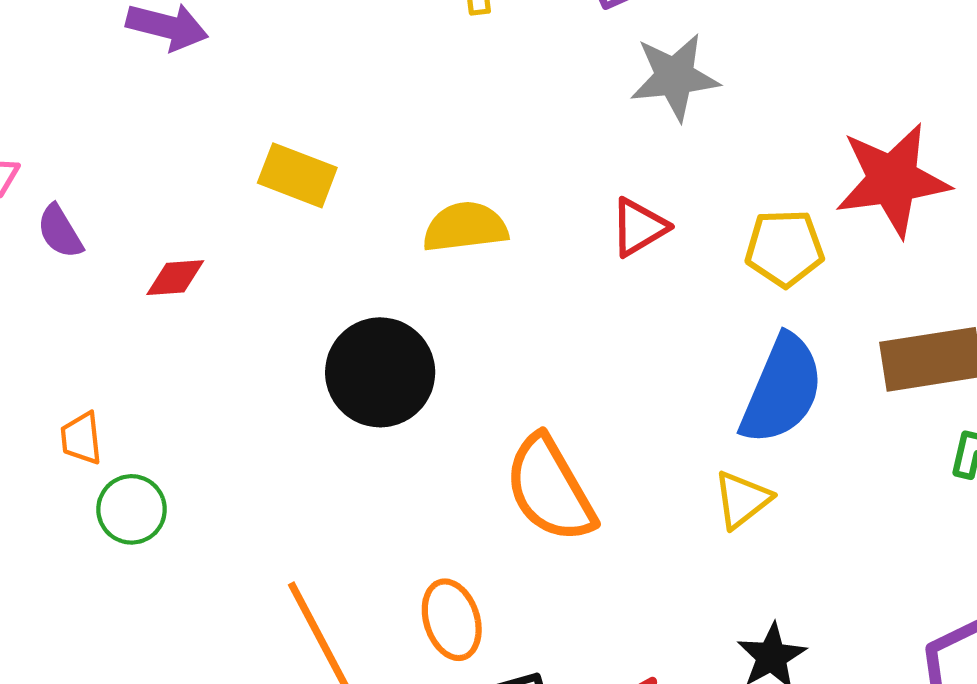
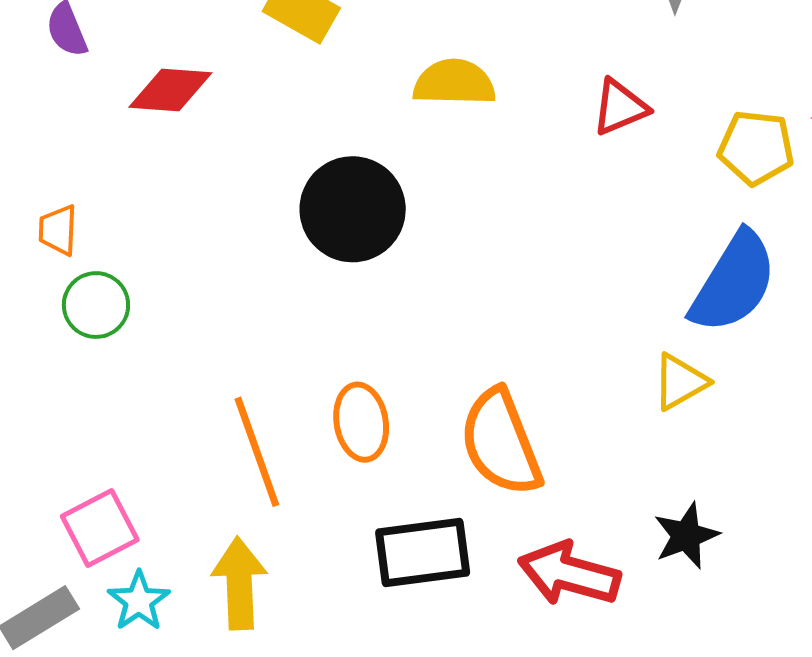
red diamond: (175, 278) -> (170, 90), size x1.4
orange semicircle: (550, 489) -> (501, 442), moved
orange ellipse: (452, 620) -> (361, 422), moved

